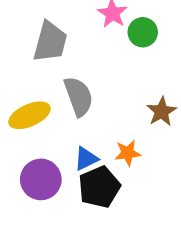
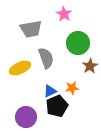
green circle: (143, 32) -> (78, 43), moved, size x1.5
gray trapezoid: (50, 42) -> (31, 29), turned 65
purple circle: (41, 179) -> (26, 117), moved

